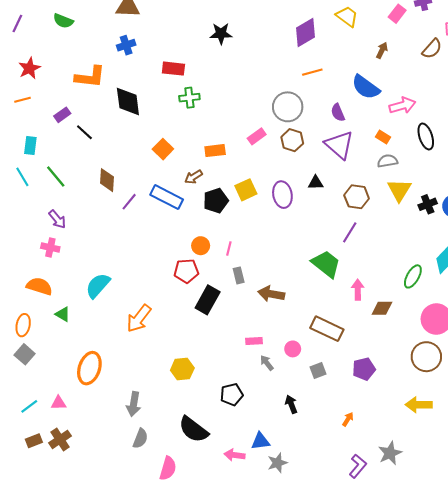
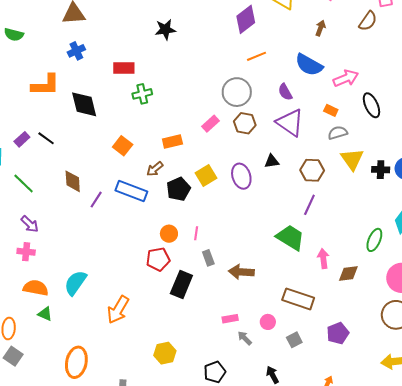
purple rectangle: (62, 115) -> (22, 139), moved
black cross: (428, 204) -> (381, 170), turned 30
orange semicircle: (39, 286) -> (36, 288), moved

